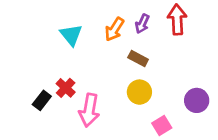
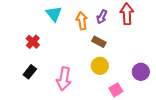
orange arrow: (114, 29) -> (82, 21), turned 138
cyan triangle: (71, 35) -> (54, 14), moved
red cross: (66, 88) -> (33, 42), moved

